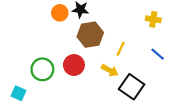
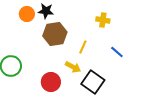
yellow cross: (153, 19) -> (103, 20), moved
red circle: (74, 65) -> (51, 82), moved

